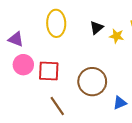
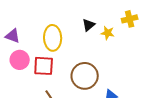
yellow ellipse: (56, 23) -> (53, 38), moved

